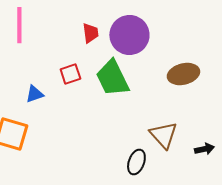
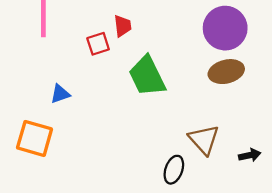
purple circle: (129, 35) -> (225, 28), moved
red square: (70, 74) -> (98, 44), moved

